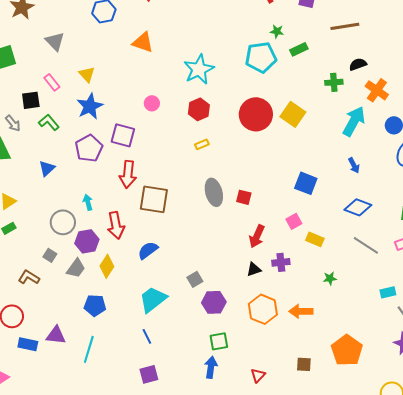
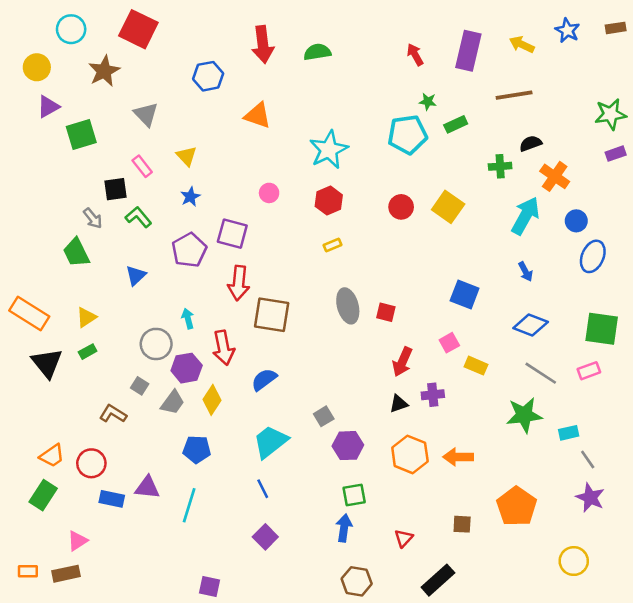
blue star: (90, 106) -> (190, 197), size x0.6
red circle: (256, 114) -> (401, 207), size x0.6
green star: (330, 278) -> (524, 415), moved, size x2.0
purple square: (149, 374) -> (265, 537), turned -30

